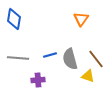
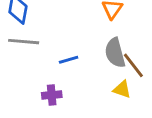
gray line: (18, 58) -> (24, 42), moved
gray semicircle: (70, 59) -> (115, 53), moved

